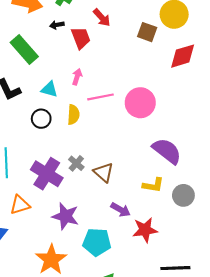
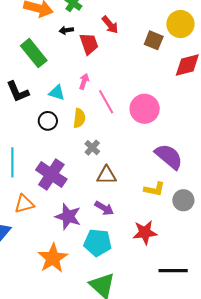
pink line: (100, 97) -> (106, 102), turned 70
gray cross: (76, 163) -> (92, 148), moved
brown triangle: (104, 172) -> (107, 175), turned -45
purple arrow: (121, 210) -> (104, 208), moved

